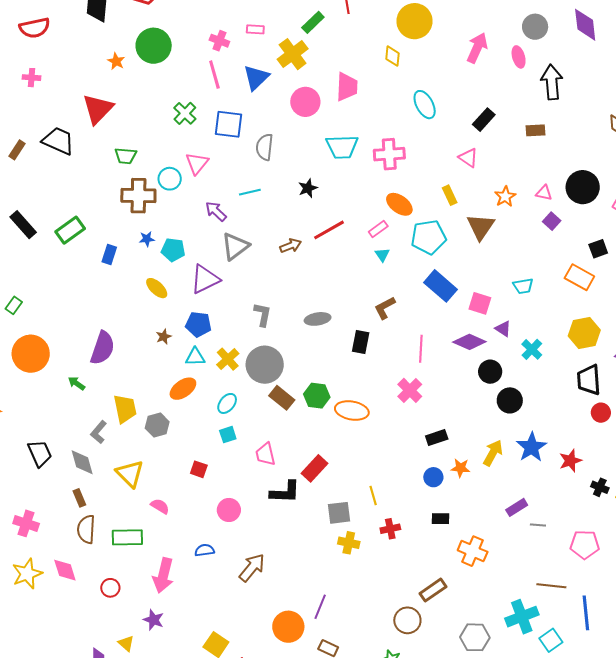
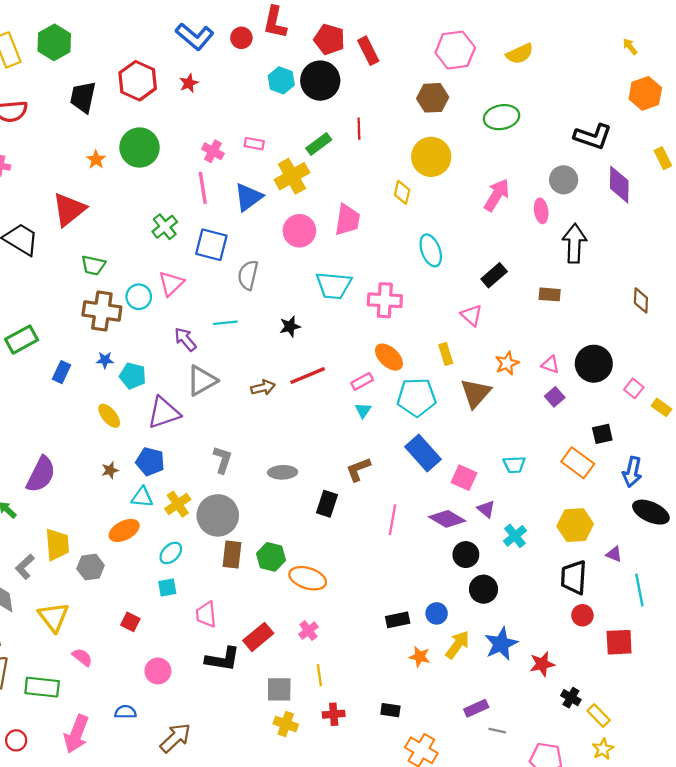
pink cross: (410, 390) -> (308, 631), moved, size x0.7
brown rectangle: (282, 398) -> (232, 554), turned 50
blue circle: (433, 477) -> (437, 613), moved

